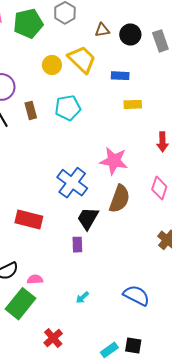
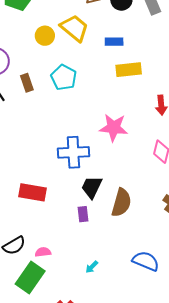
yellow rectangle: (133, 104) -> (129, 70), size x1.4
cyan pentagon: (68, 108) -> (64, 77), turned -30
blue cross: (72, 183) -> (73, 152), turned -36
brown semicircle: (120, 199) -> (121, 203), moved

